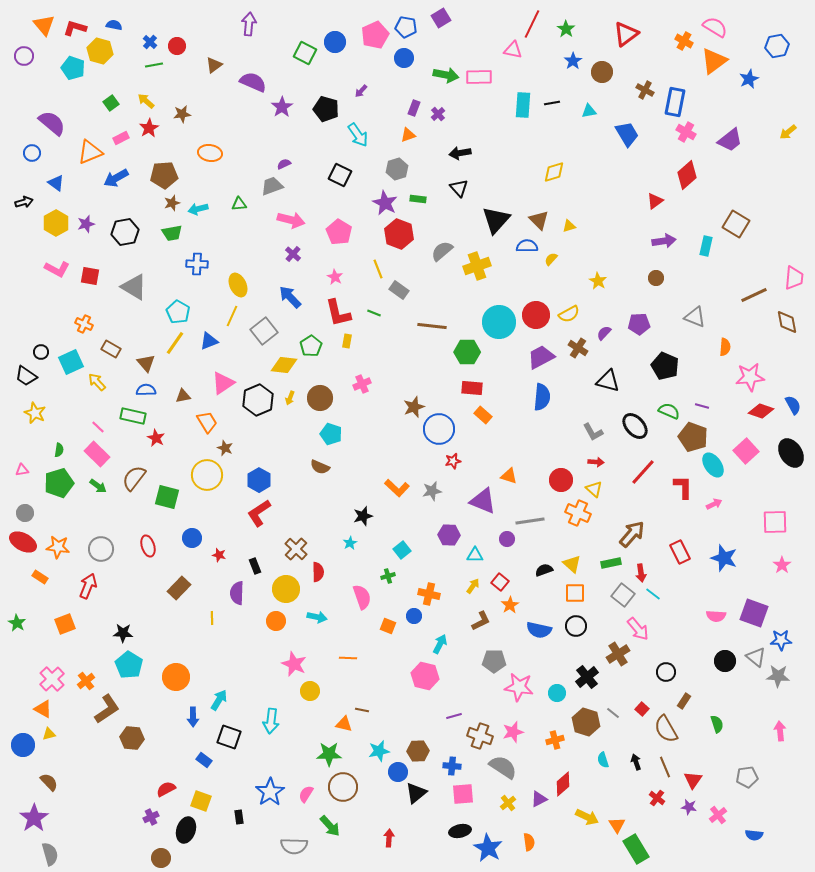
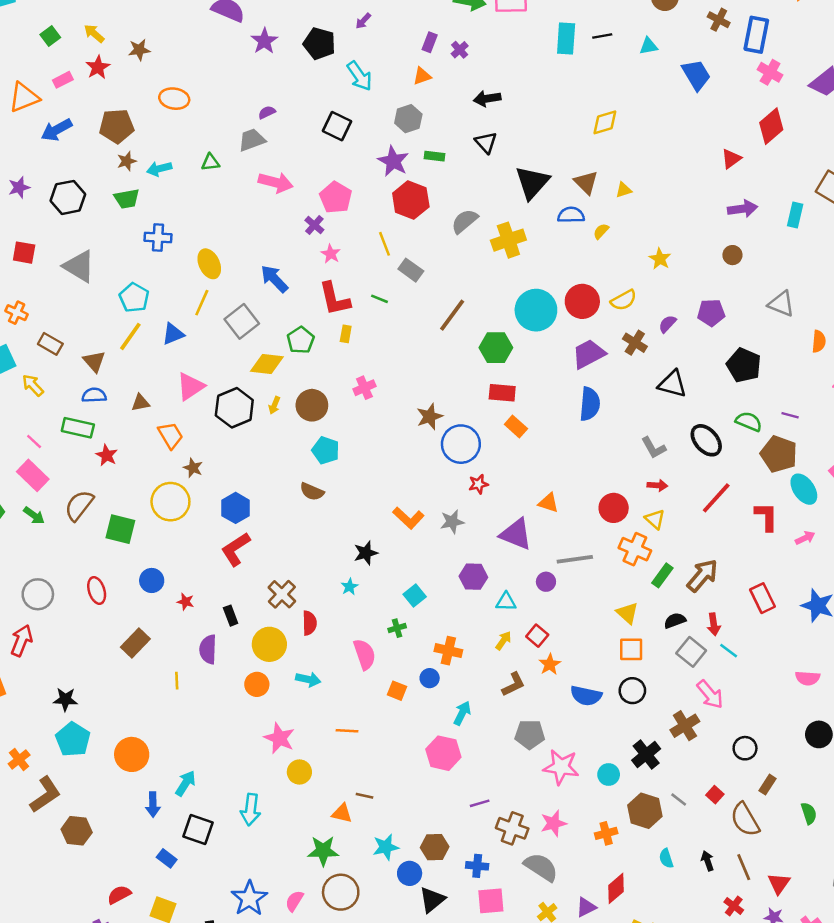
purple cross: (293, 254) -> (314, 225), moved
brown line: (432, 326) -> (452, 315), turned -60
green rectangle: (611, 563) -> (662, 575), moved, turned -42
black semicircle: (544, 570) -> (675, 621), moved

